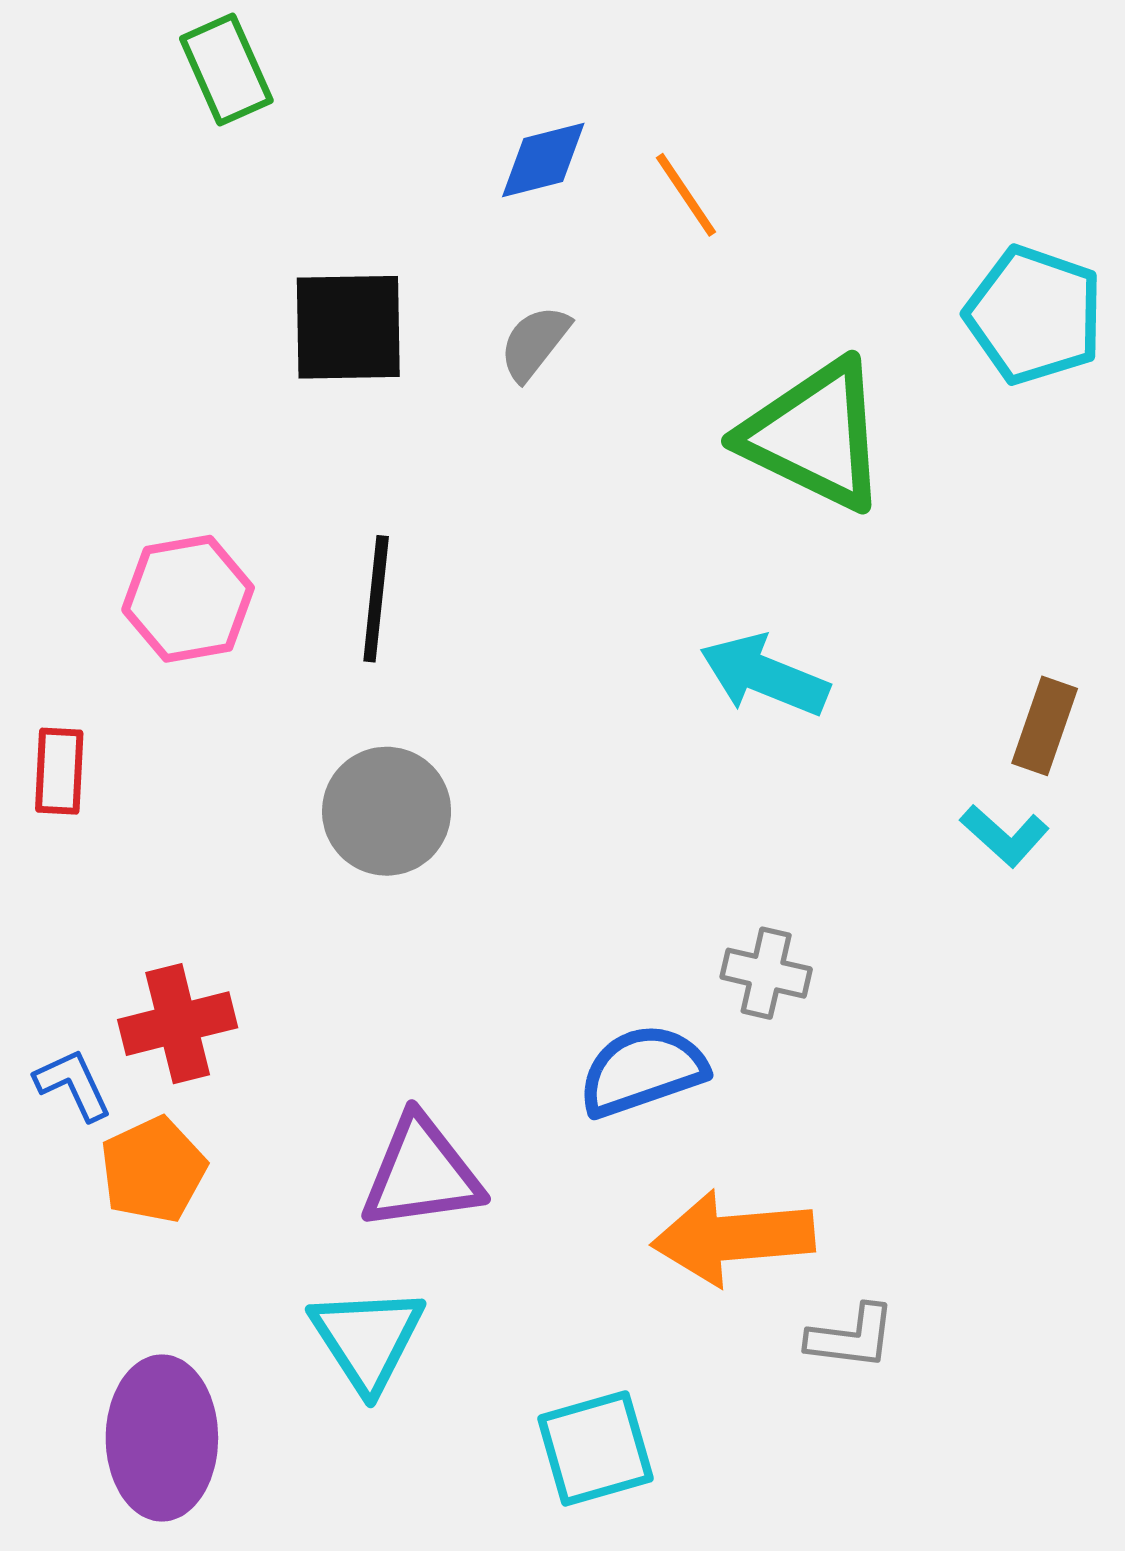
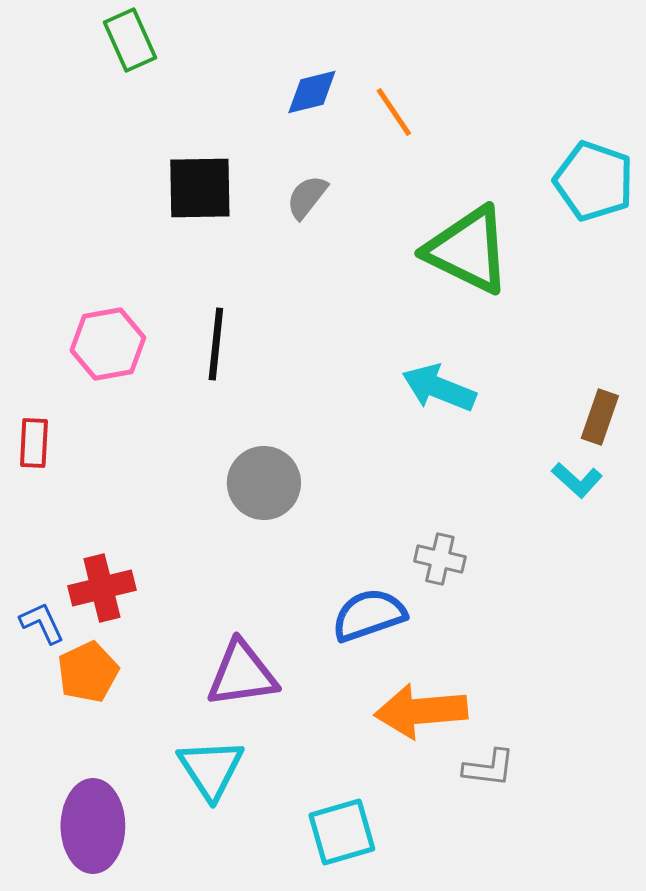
gray circle: (387, 811) -> (264, 483), moved

